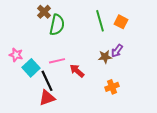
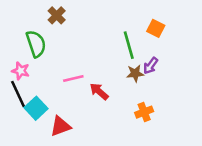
green line: (100, 21) -> (129, 45), moved
green semicircle: (57, 25) -> (36, 44), moved, turned -30
cyan square: (31, 68) -> (36, 108), moved
black line: (47, 81) -> (18, 94), moved

